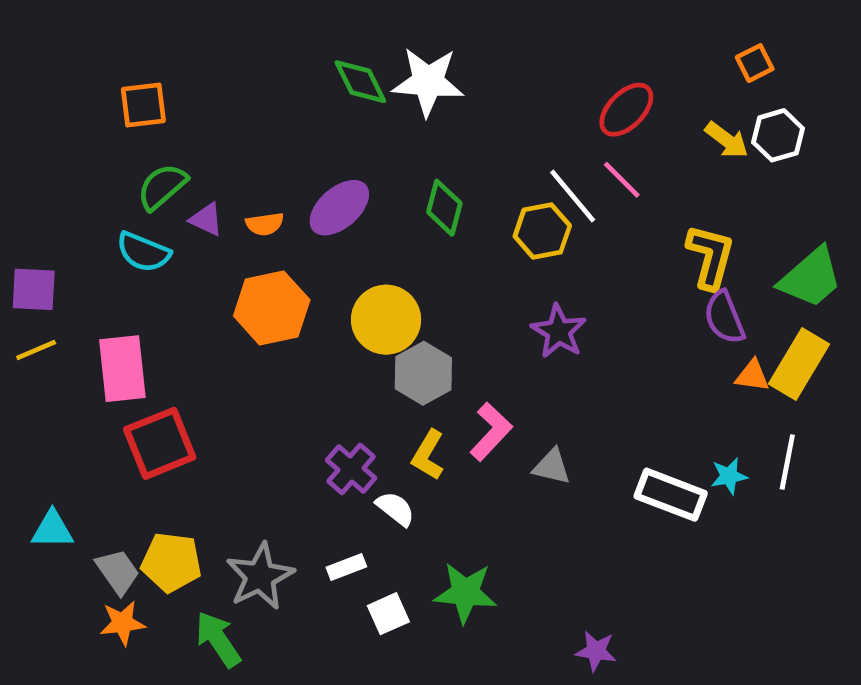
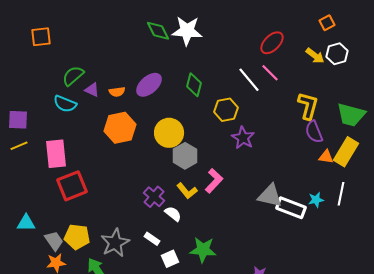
orange square: (143, 105) -> (41, 37), moved
yellow hexagon: (542, 231) -> (226, 110), moved
green trapezoid: (811, 278) -> (351, 115), turned 56
yellow L-shape: (428, 455) -> (187, 191), turned -70
gray triangle: (552, 467) -> (270, 196), moved, size x1.5
white rectangle: (346, 567) -> (152, 239), turned 56

